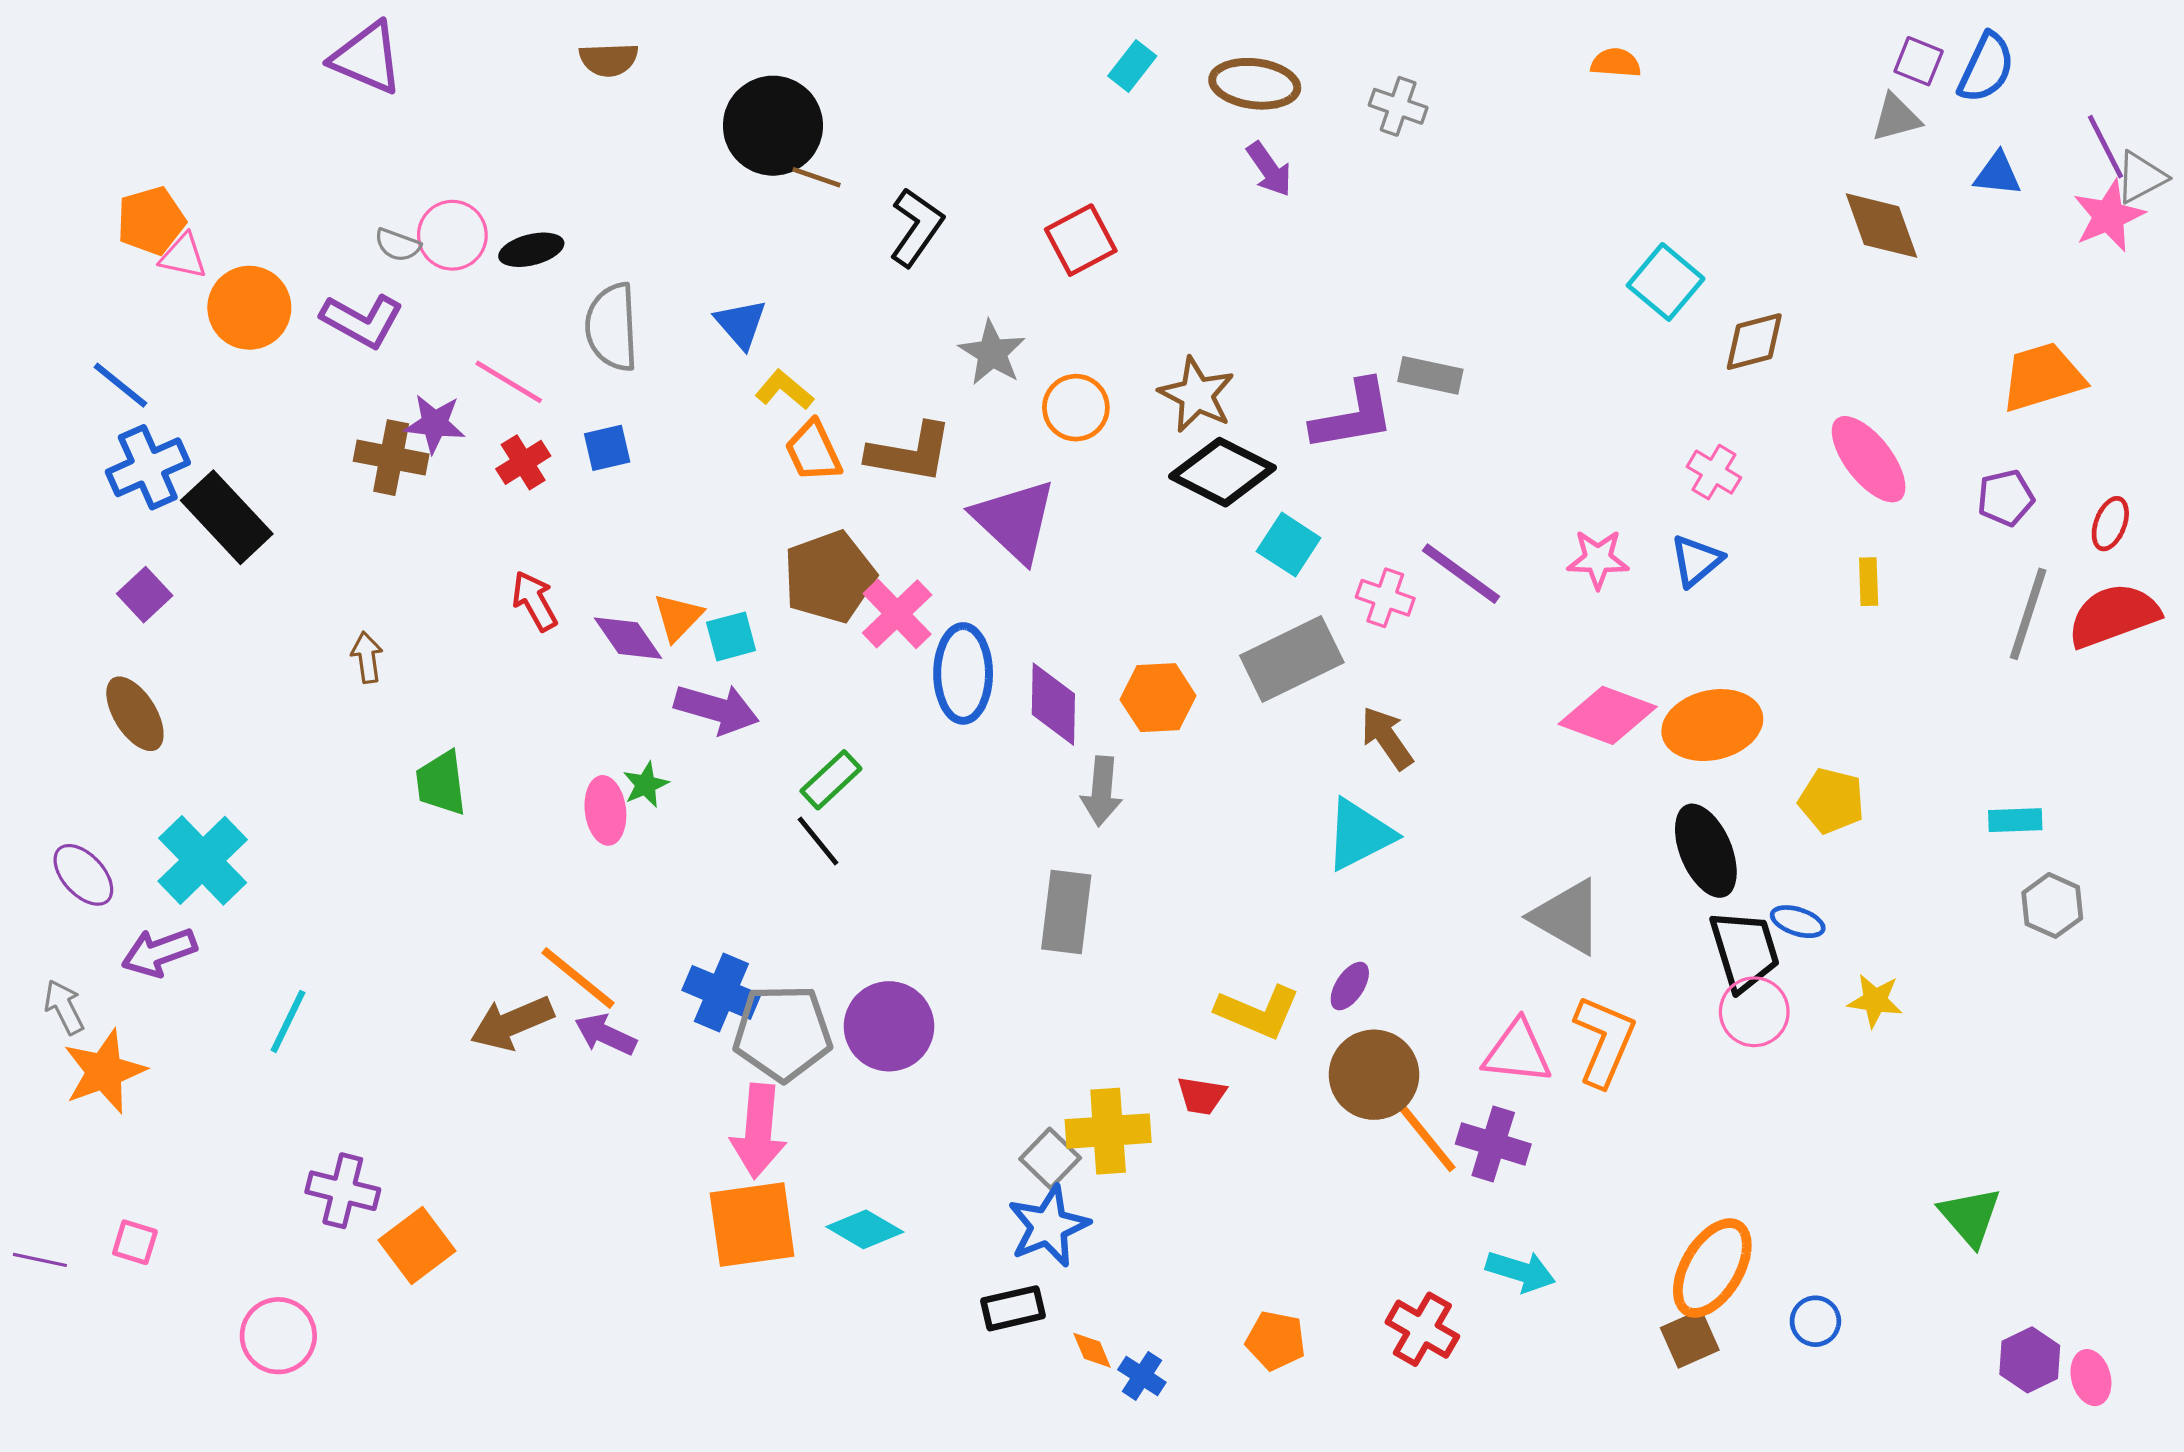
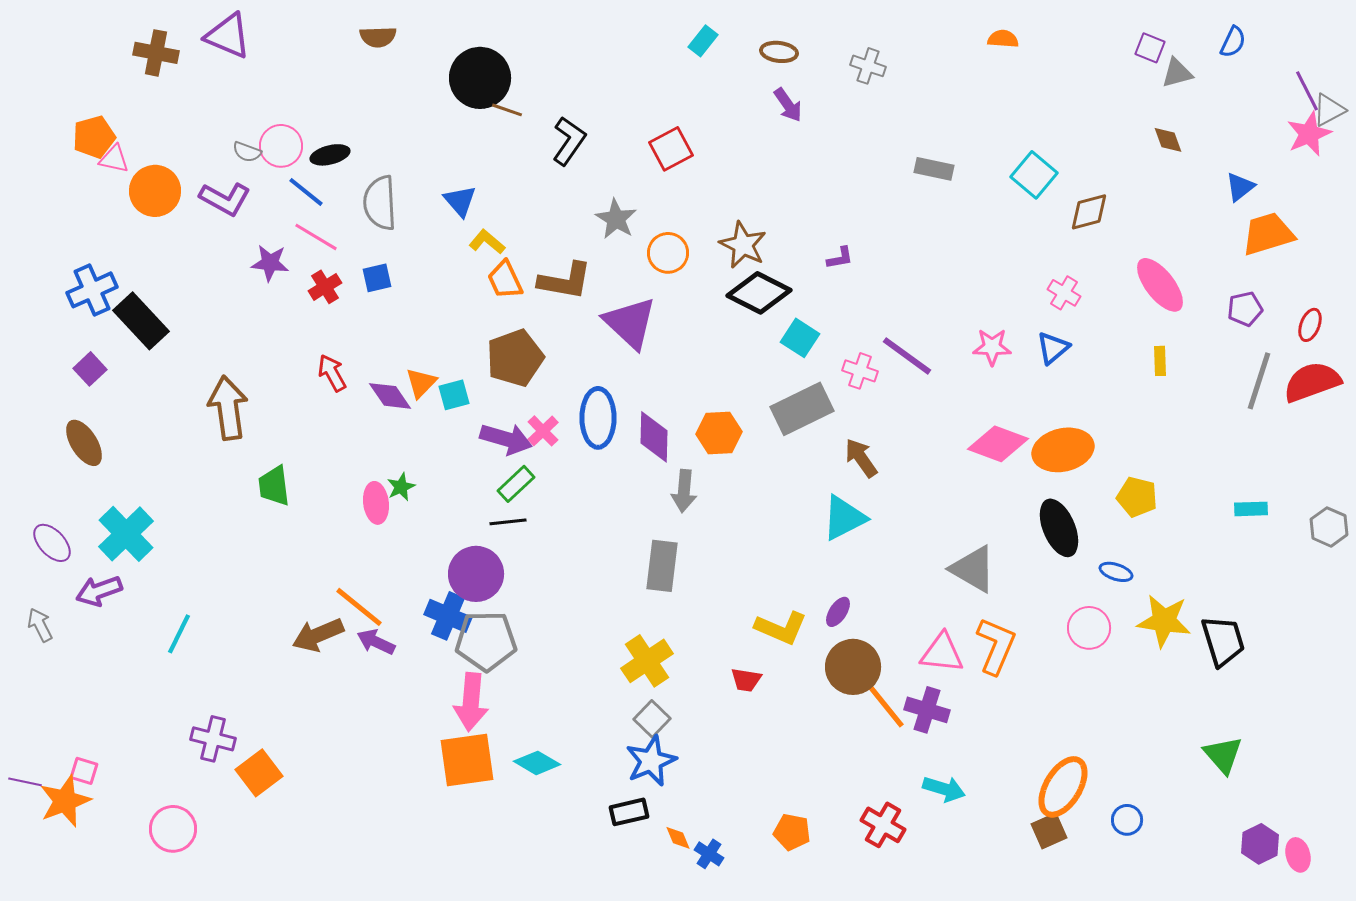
purple square: (1919, 61) -> (1150, 48), moved
blue semicircle: (1986, 68) -> (1233, 42), size x0.7
brown ellipse: (1255, 84) -> (779, 52), size x0.7
blue triangle: (1997, 174) -> (1240, 187), moved, turned -44
brown diamond: (1881, 226) -> (1168, 140), size x0.6
gray rectangle: (1430, 375) -> (934, 169), moved
blue line: (120, 385) -> (306, 192), moved
purple L-shape: (1353, 416) -> (840, 258), size x0.5
brown cross: (391, 458) -> (156, 53), moved
pink cross: (897, 614) -> (543, 431), moved, size x0.7
brown arrow: (367, 657) -> (228, 408), size x2.0
purple arrow: (717, 709) -> (506, 439), moved
black line: (818, 841) -> (508, 522), turned -57
gray hexagon: (2052, 905) -> (1329, 527), moved
black trapezoid: (1745, 951) -> (1223, 641), moved
yellow star: (1875, 1001) -> (1164, 621), size x1.6
purple circle: (889, 1026) -> (476, 574), moved
orange star: (104, 1071) -> (65, 801), moved
yellow cross: (1108, 1131) -> (647, 661), moved, turned -30

